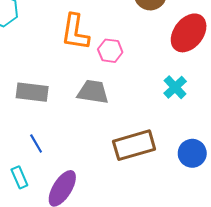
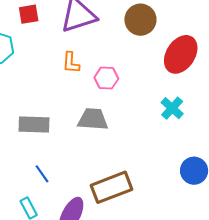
orange L-shape: (75, 32) -> (71, 63), size x0.6
brown rectangle: (134, 145) -> (112, 187), moved

